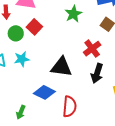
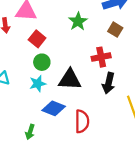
green circle: (16, 33) -> (42, 62), moved
red cross: (92, 49) -> (101, 57), turned 30
cyan star: (22, 59) -> (38, 84), moved

